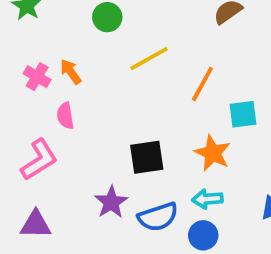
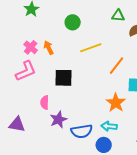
pink semicircle: (65, 116) -> (45, 103), moved
black square: (147, 157) -> (63, 78), moved
pink L-shape: (39, 160) -> (26, 71), moved

